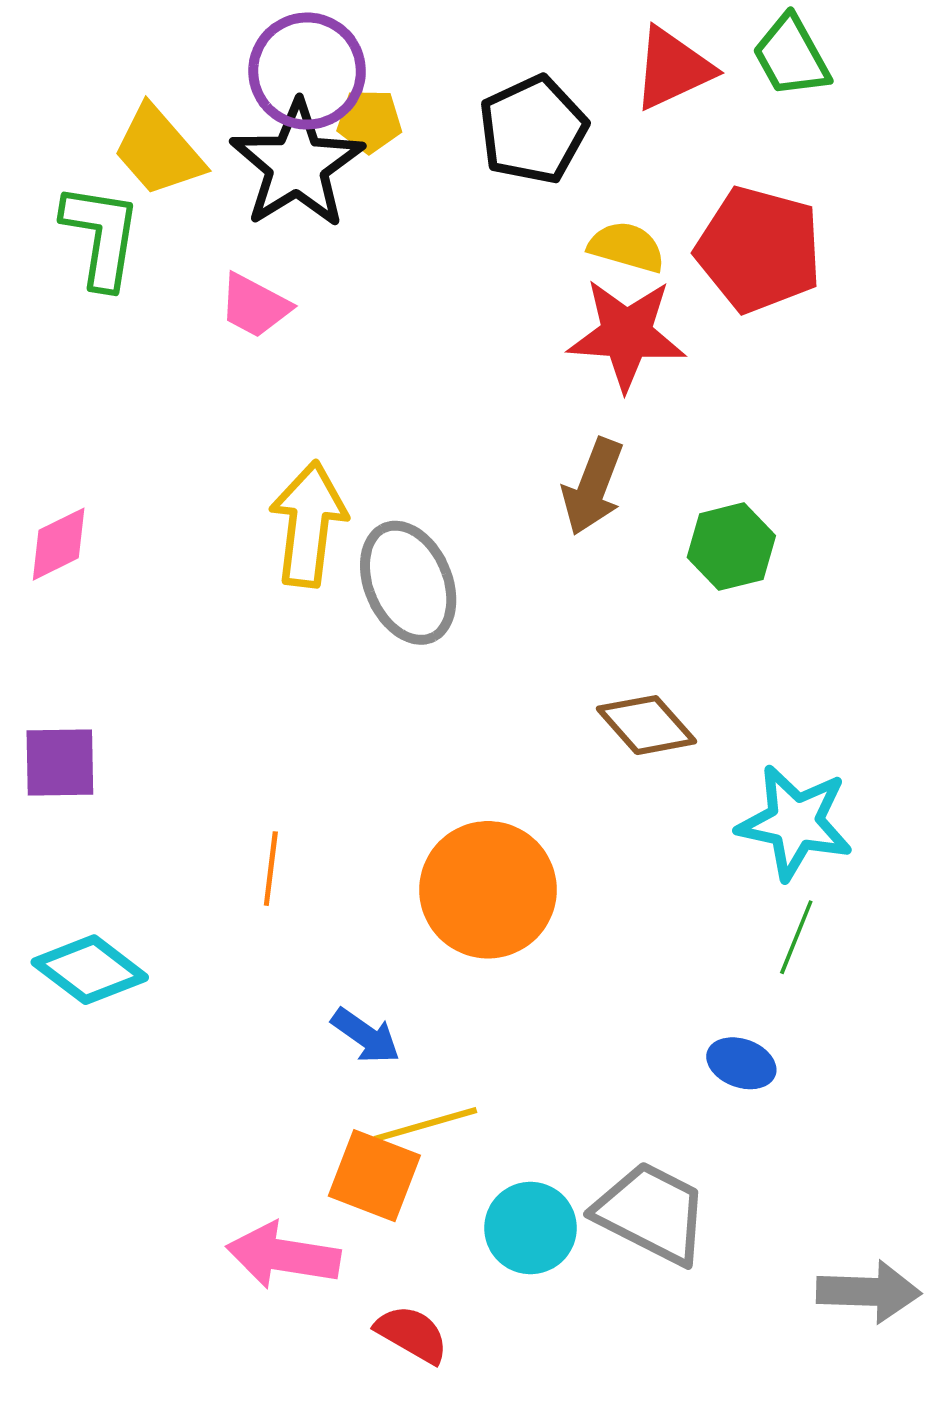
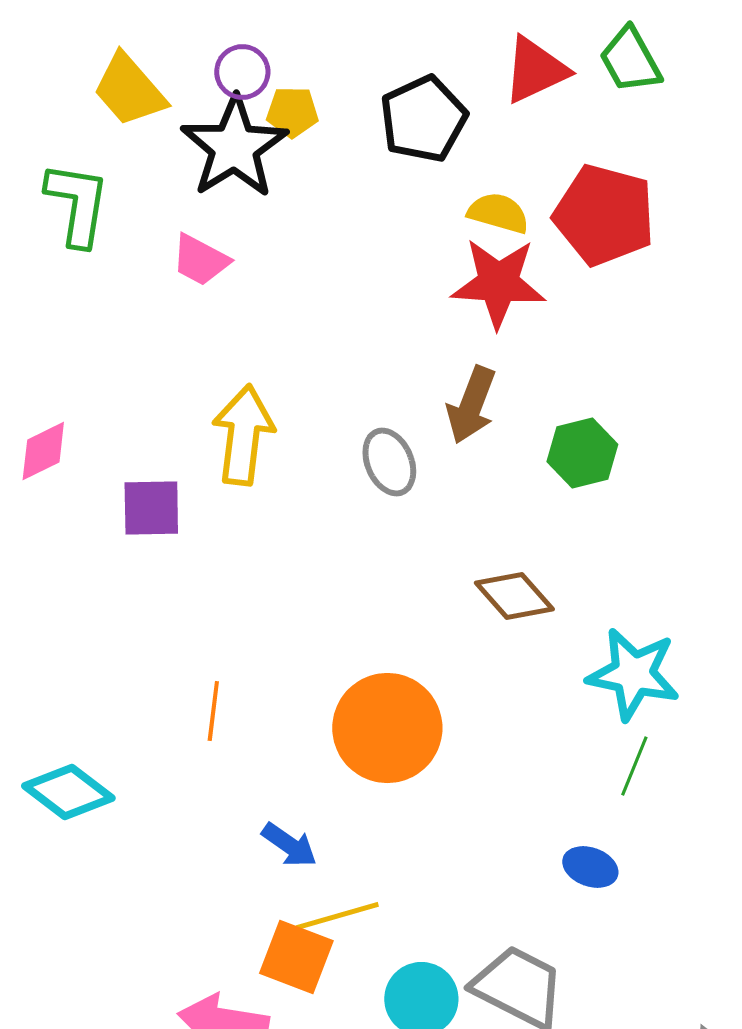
purple circle: (307, 71) -> (242, 72), size x0.6
yellow trapezoid: (159, 151) -> (129, 90), moved
gray ellipse: (408, 583) -> (389, 462), moved, size x0.7
purple square: (60, 762) -> (151, 508), moved

